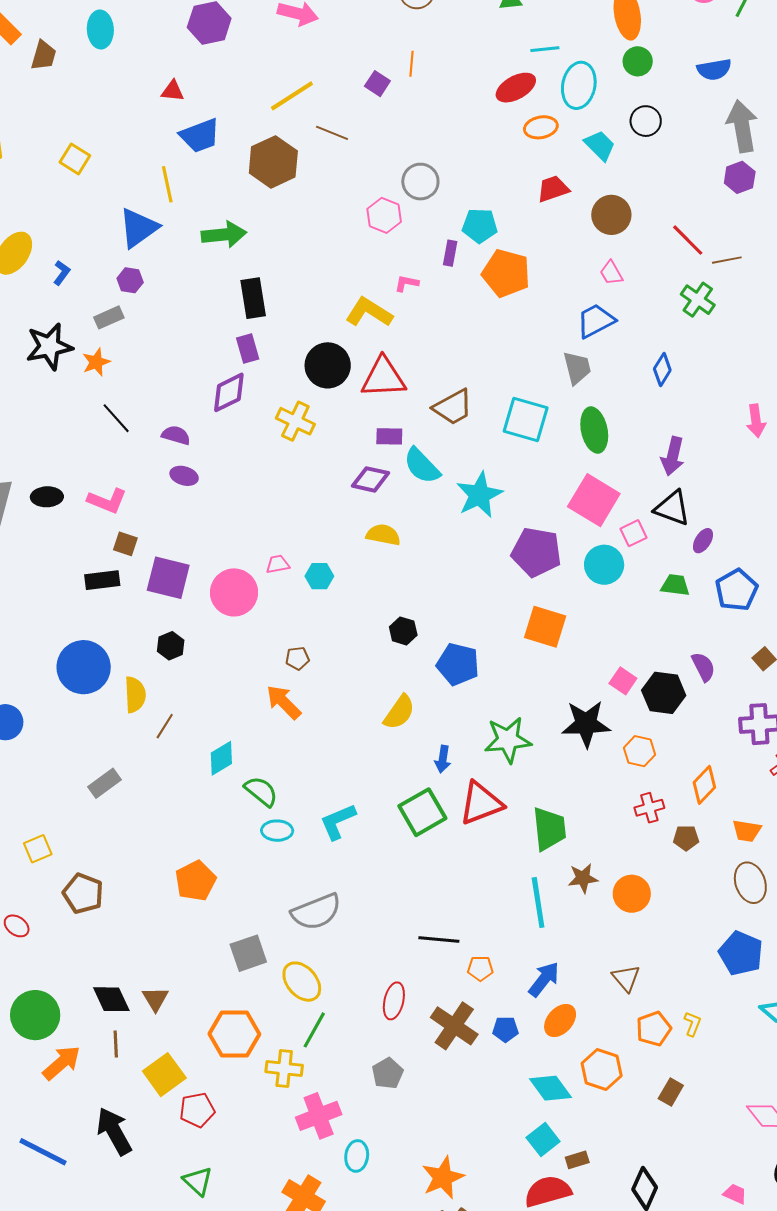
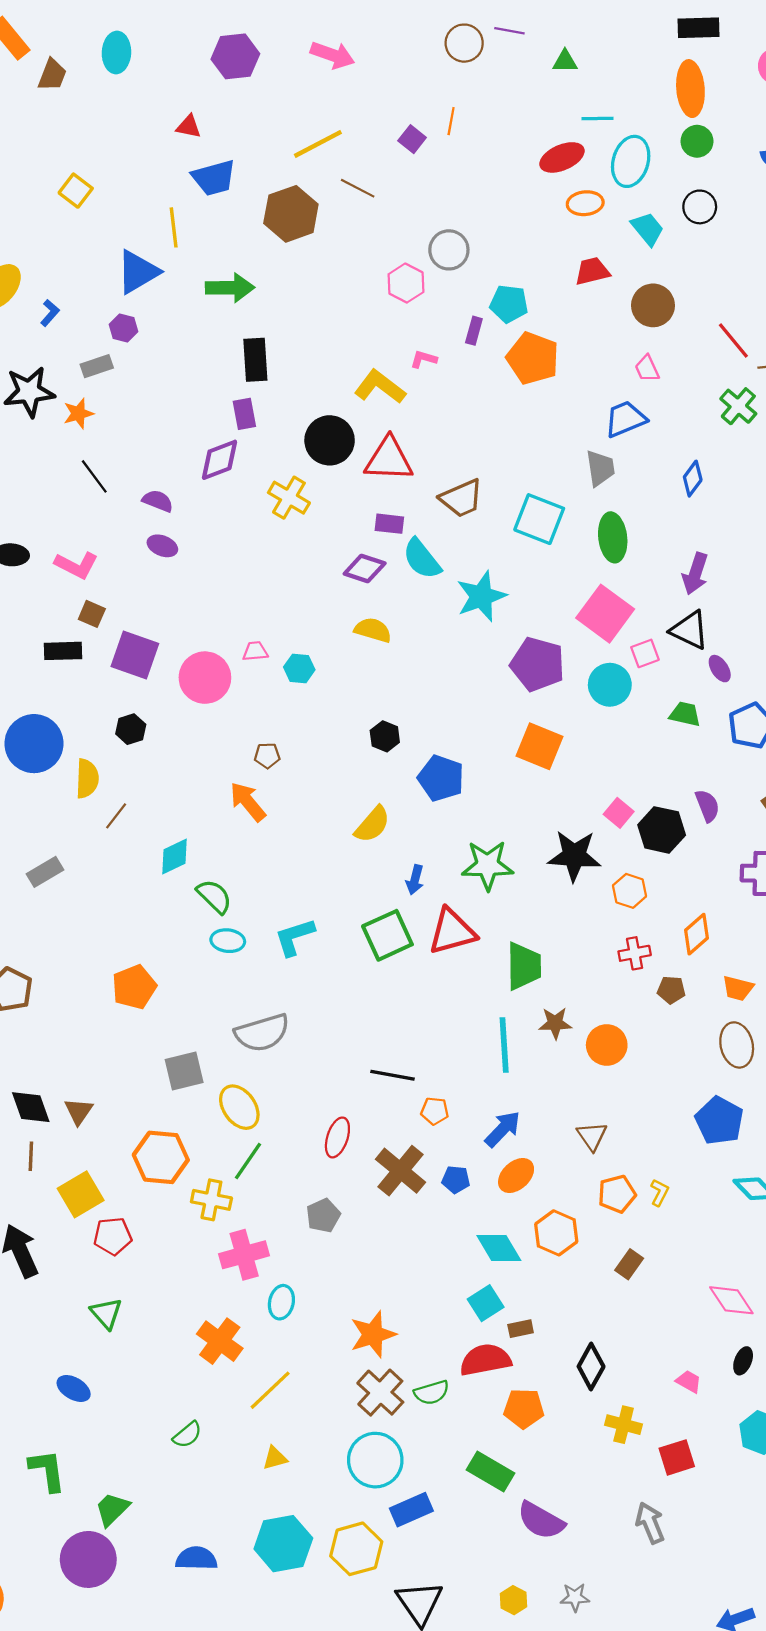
purple ellipse: (703, 541) -> (720, 669), turned -70

